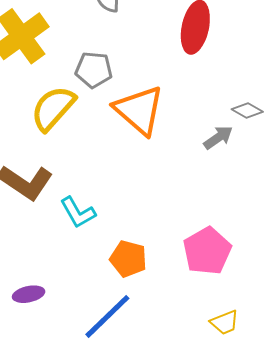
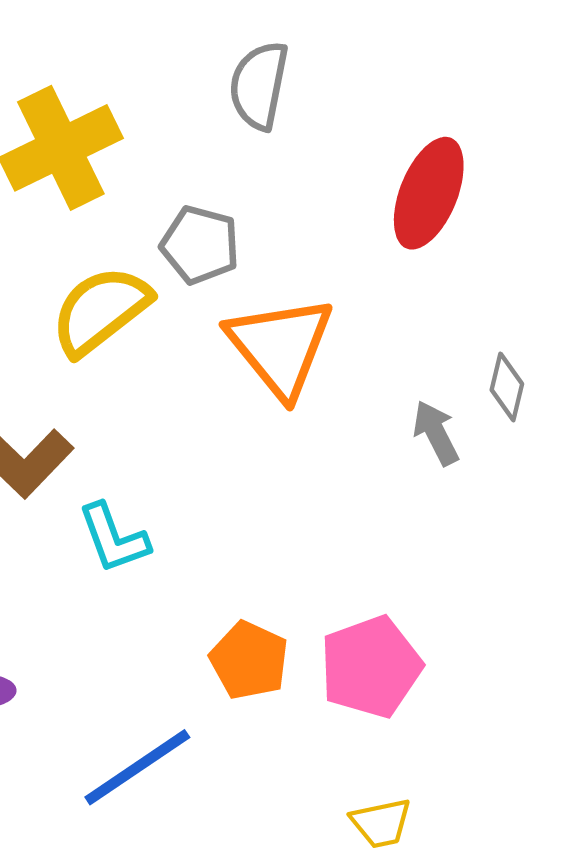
gray diamond: (247, 110) -> (507, 387), turned 64
gray arrow: (218, 137) -> (436, 433), turned -92
orange pentagon: (128, 259) -> (249, 660), moved

